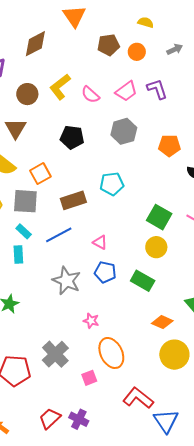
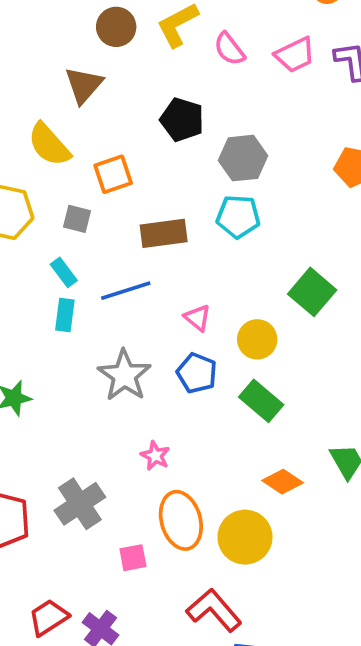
gray hexagon: (124, 131) -> (243, 158), moved
gray square: (25, 201) -> (77, 219), size x0.6
yellow circle: (156, 247) -> (257, 339), moved
cyan rectangle: (18, 254) -> (65, 315), moved
yellow circle: (174, 355) -> (245, 537), moved

